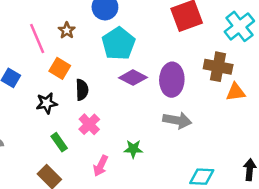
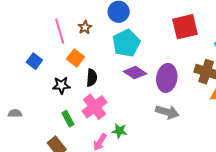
pink cross: (89, 124) -> (94, 107), size x1.4
green star: (133, 149) -> (119, 131), moved

